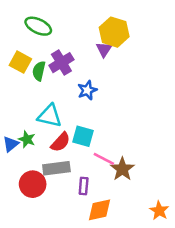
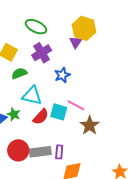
green ellipse: (38, 26) -> (36, 27), moved
green semicircle: (39, 71) -> (19, 73), moved, turned 56
pink line: (104, 159) -> (76, 105), moved
gray rectangle: (56, 168) -> (40, 152), moved
brown star: (122, 169) -> (90, 125), moved

